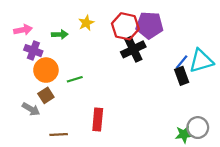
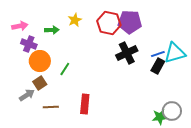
black cross: (133, 49) -> (127, 53), moved
blue line: (182, 62) -> (158, 54), turned 32
black rectangle: (182, 76) -> (158, 66), turned 49
green line: (75, 79) -> (65, 69), turned -40
gray arrow: (31, 109) -> (27, 95), turned -63
brown line: (59, 134) -> (51, 107), moved

